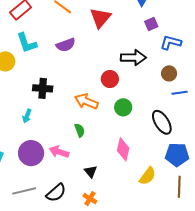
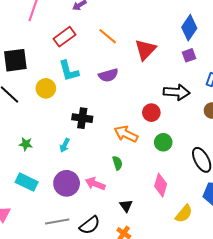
purple square: (151, 24) -> (189, 55), moved

